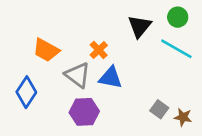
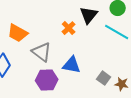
orange cross: (99, 50) -> (69, 28), moved
blue triangle: (111, 78) -> (72, 65), moved

